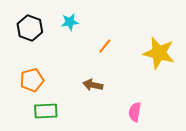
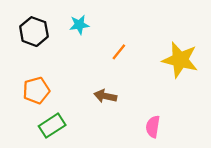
green rectangle: (46, 111) -> (52, 126), turned -30

